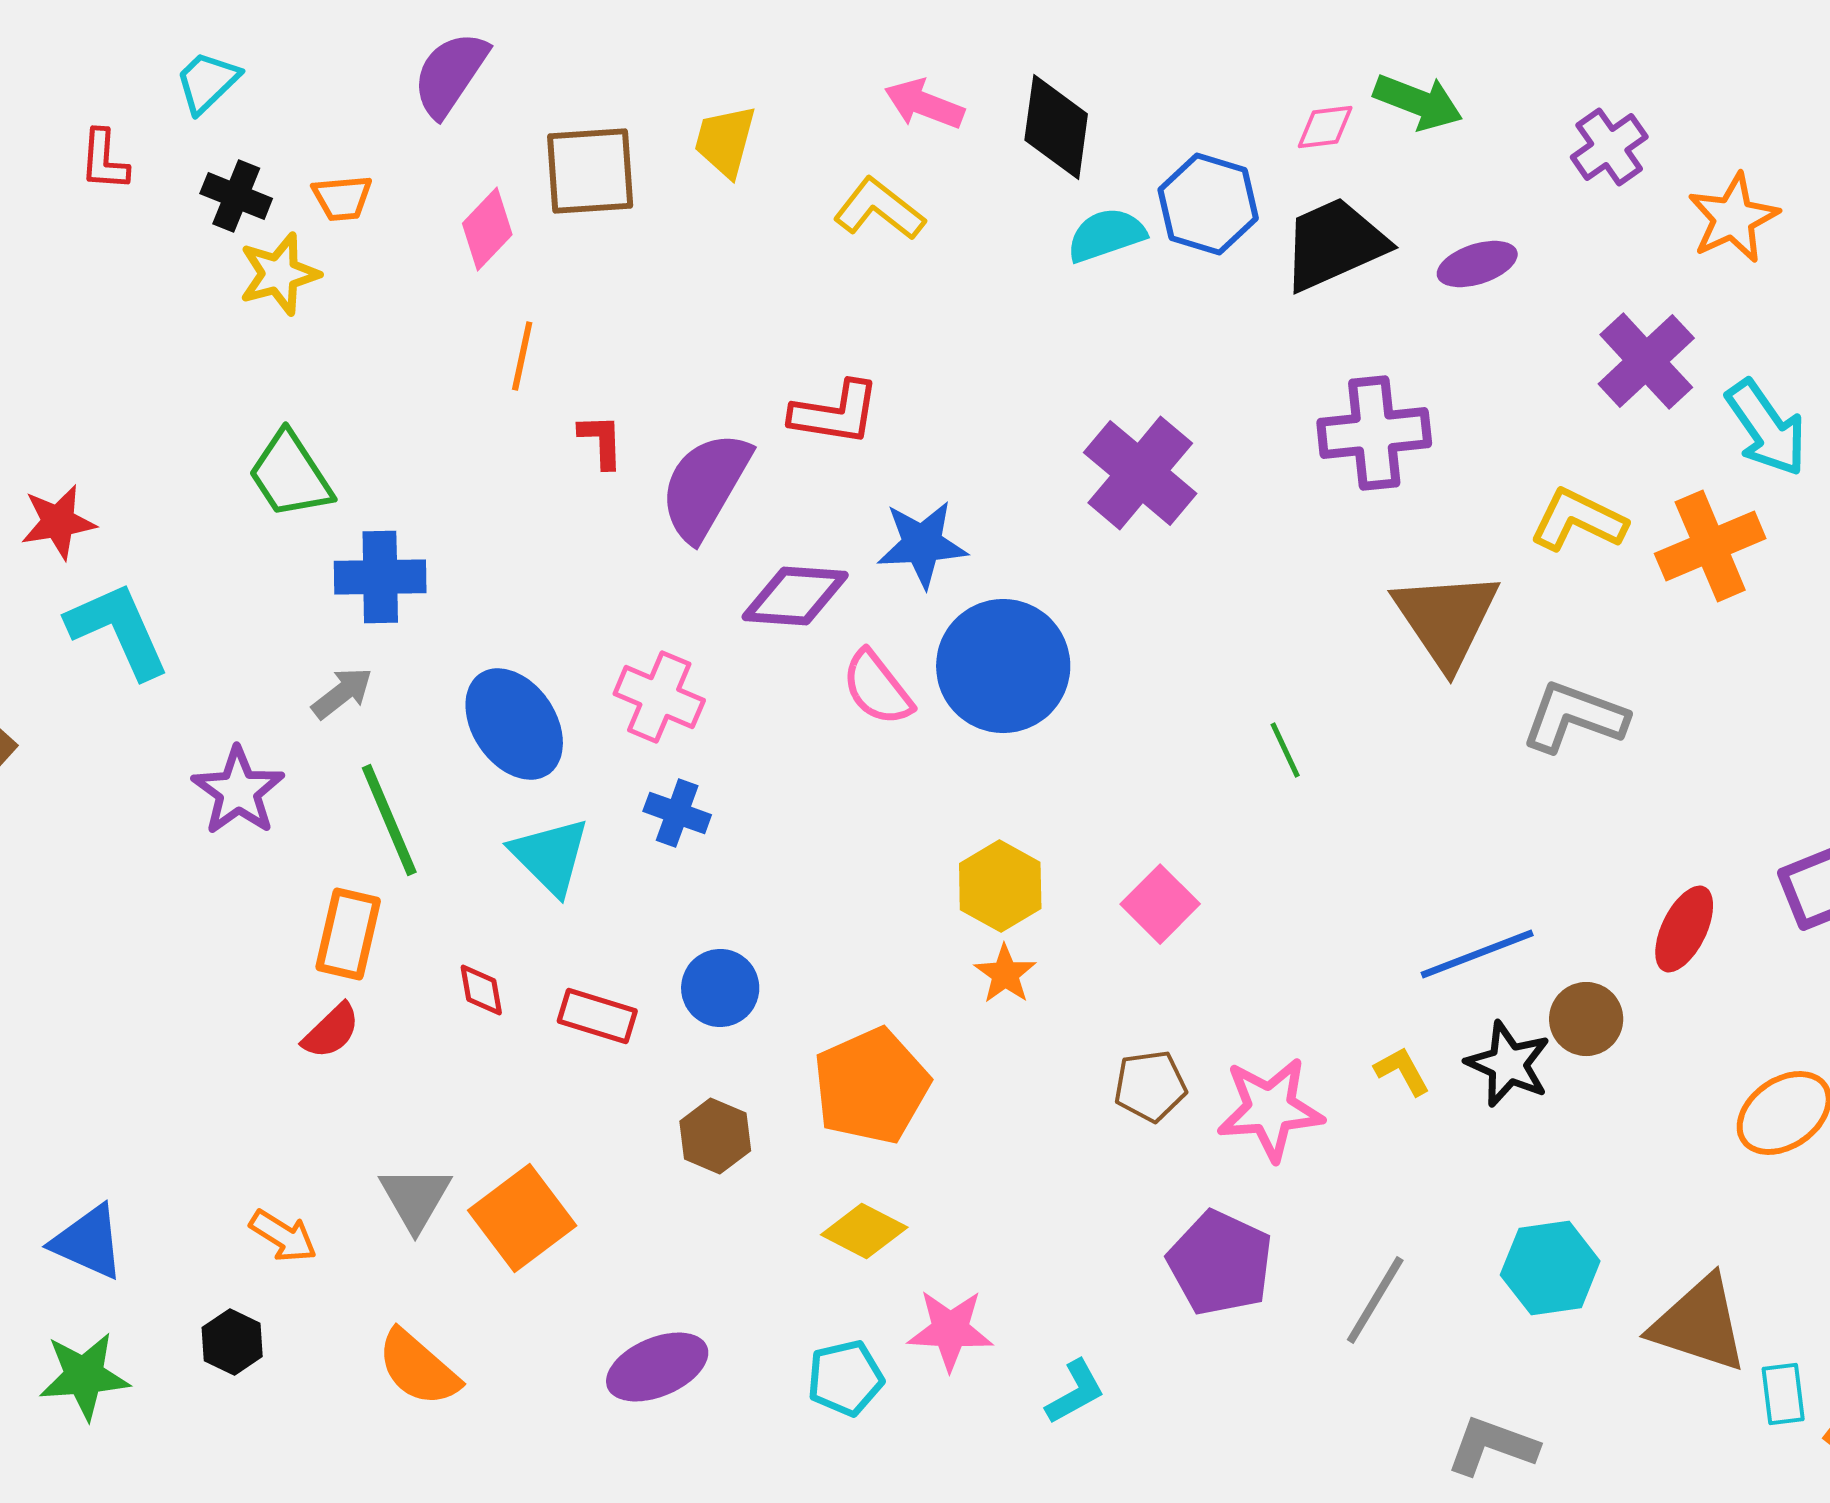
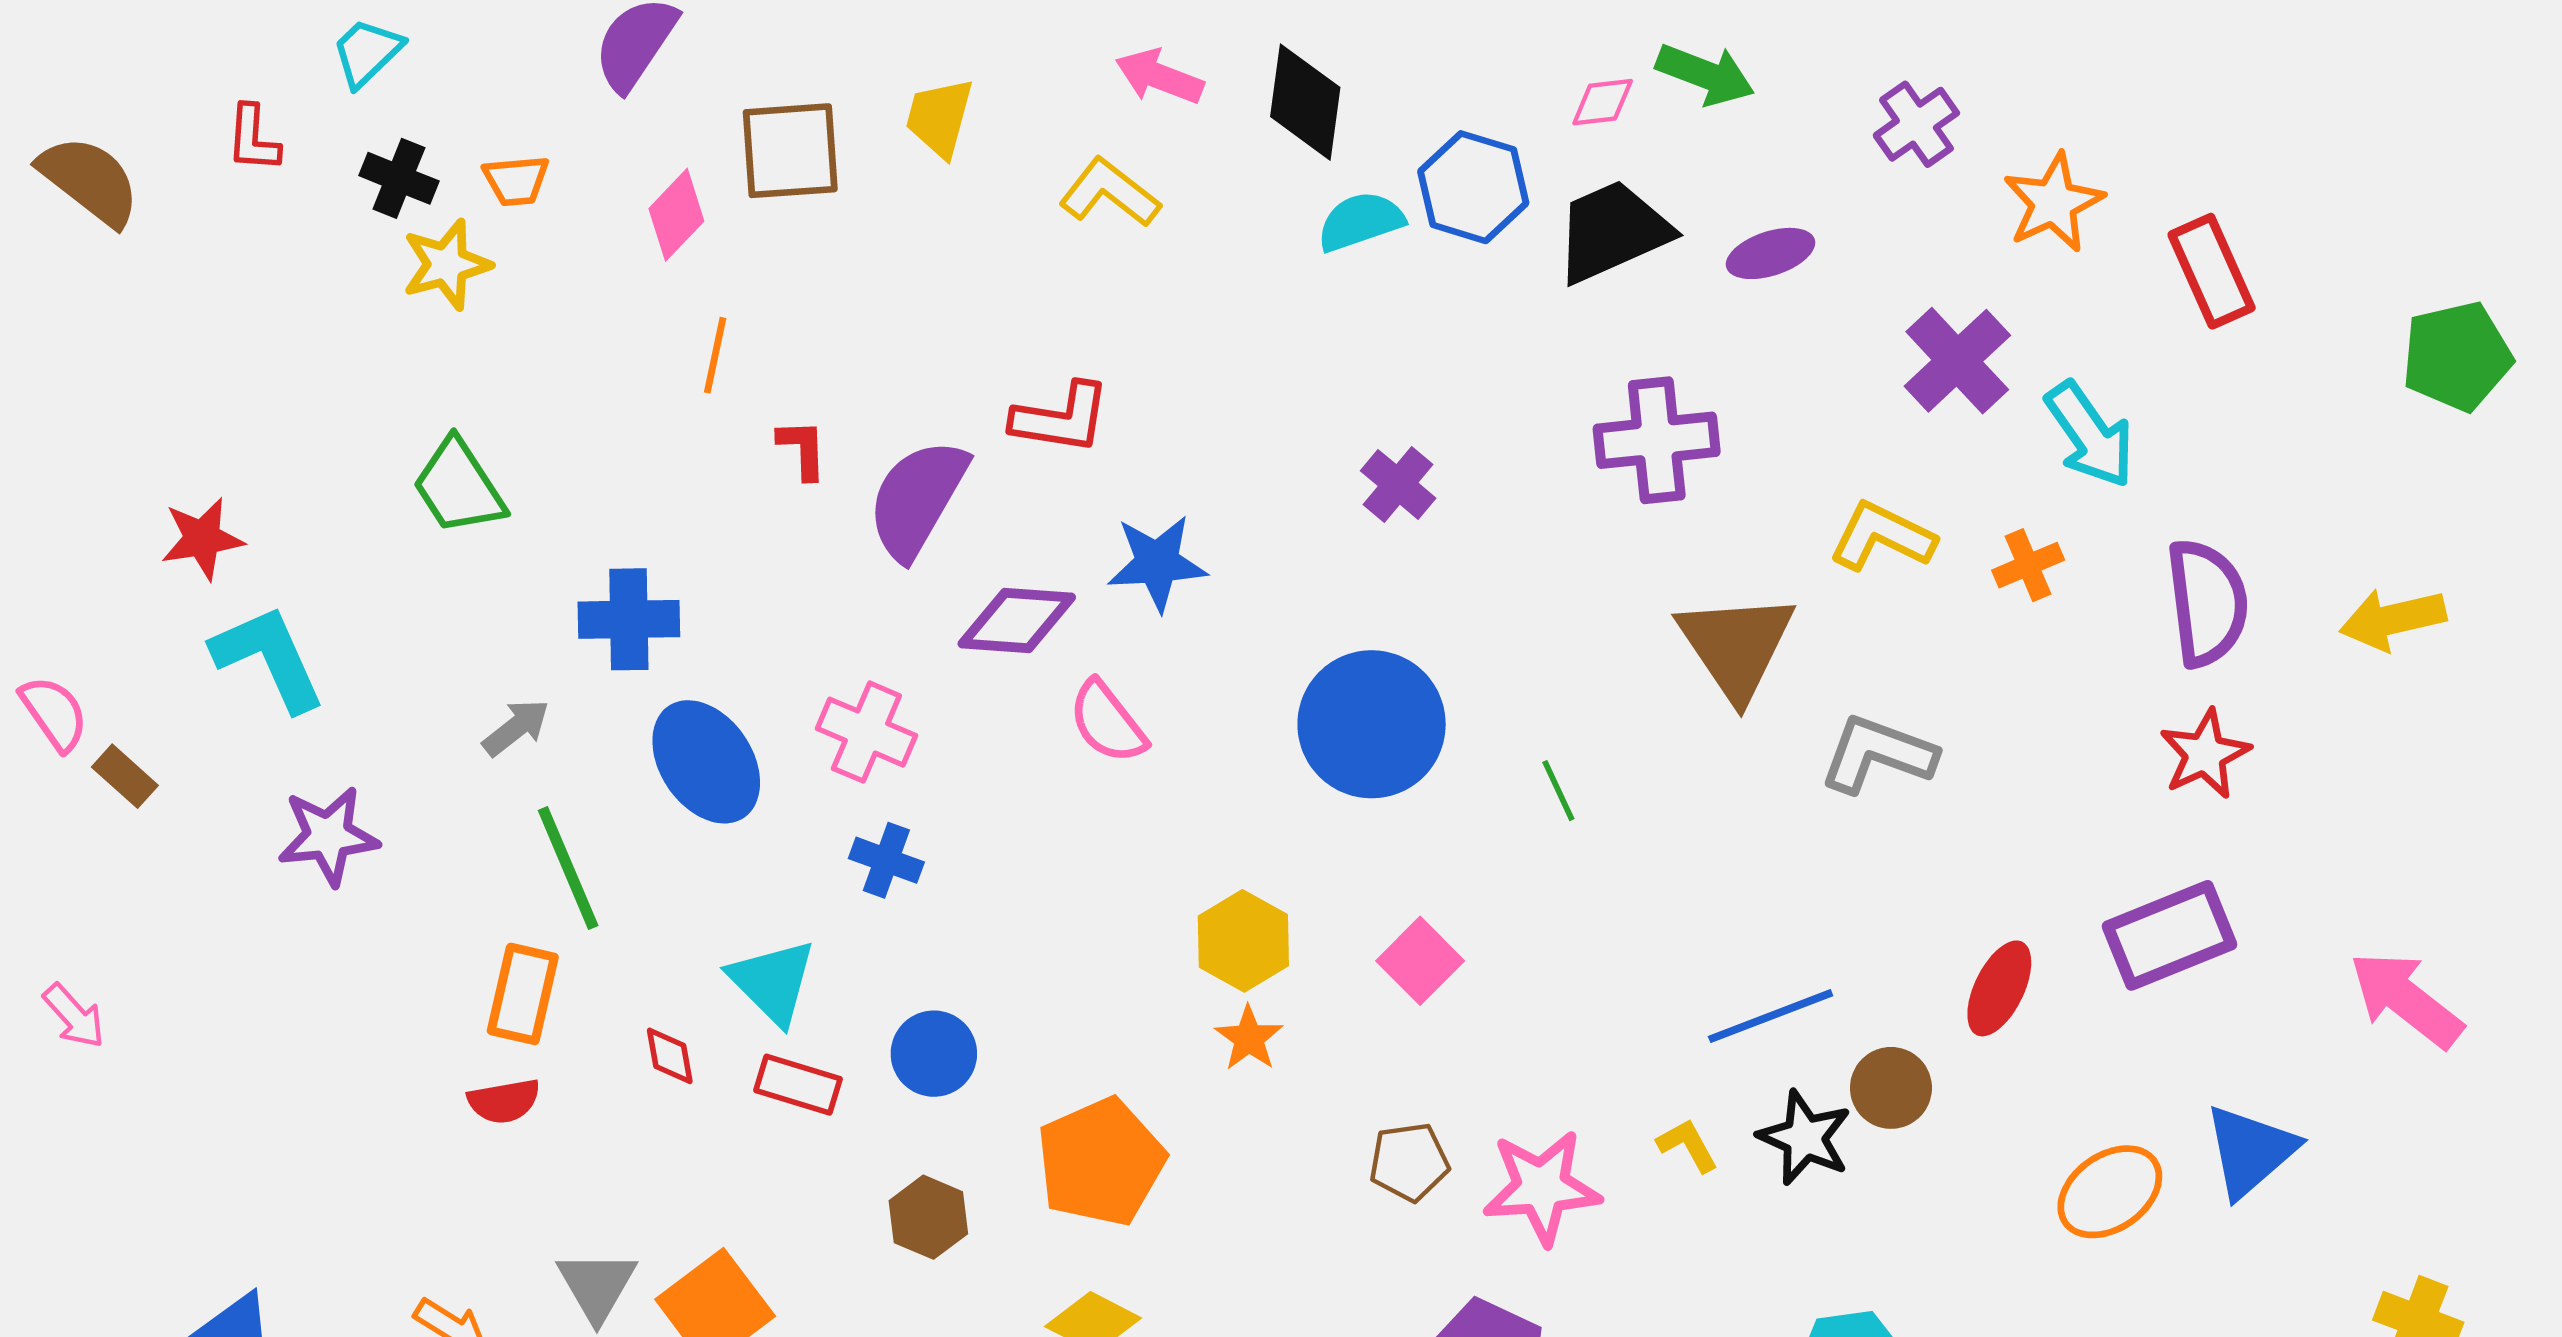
purple cross: (1140, 473) -> (1398, 484), size x0.6
orange cross: (1710, 546) -> (2028, 565), size x0.6
blue cross: (380, 577) -> (629, 619), moved
blue circle: (1003, 666) -> (1372, 724), moved
purple star: (238, 791) -> (328, 836), moved, turned 30
cyan triangle: (550, 856) -> (773, 982), moved
red semicircle: (331, 1031) -> (504, 1101), turned 34

